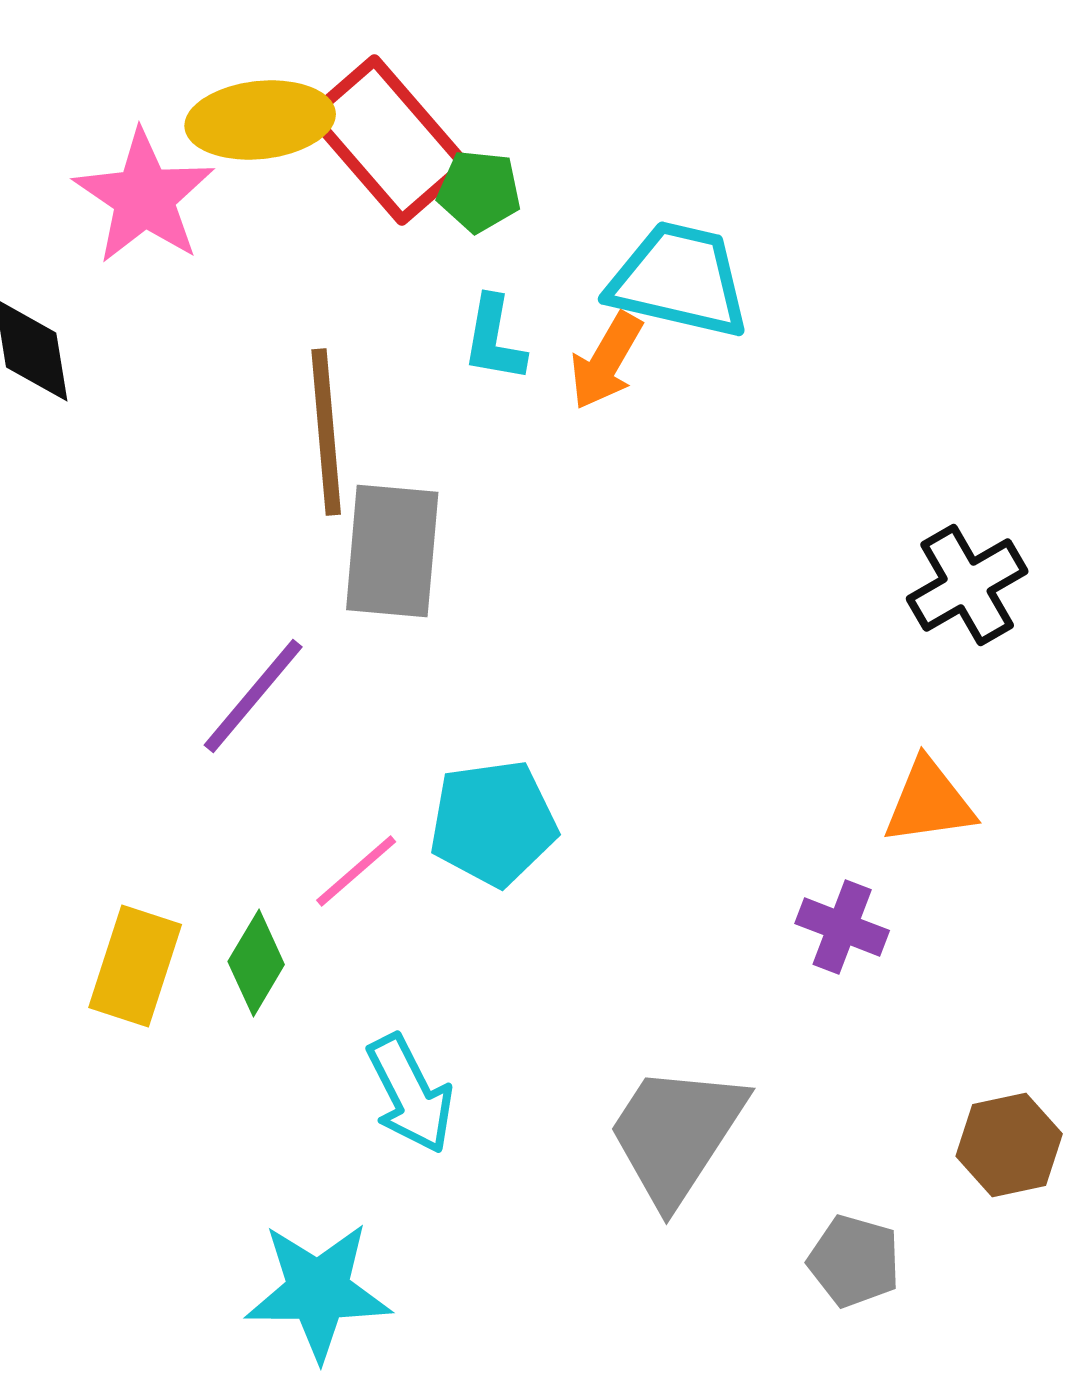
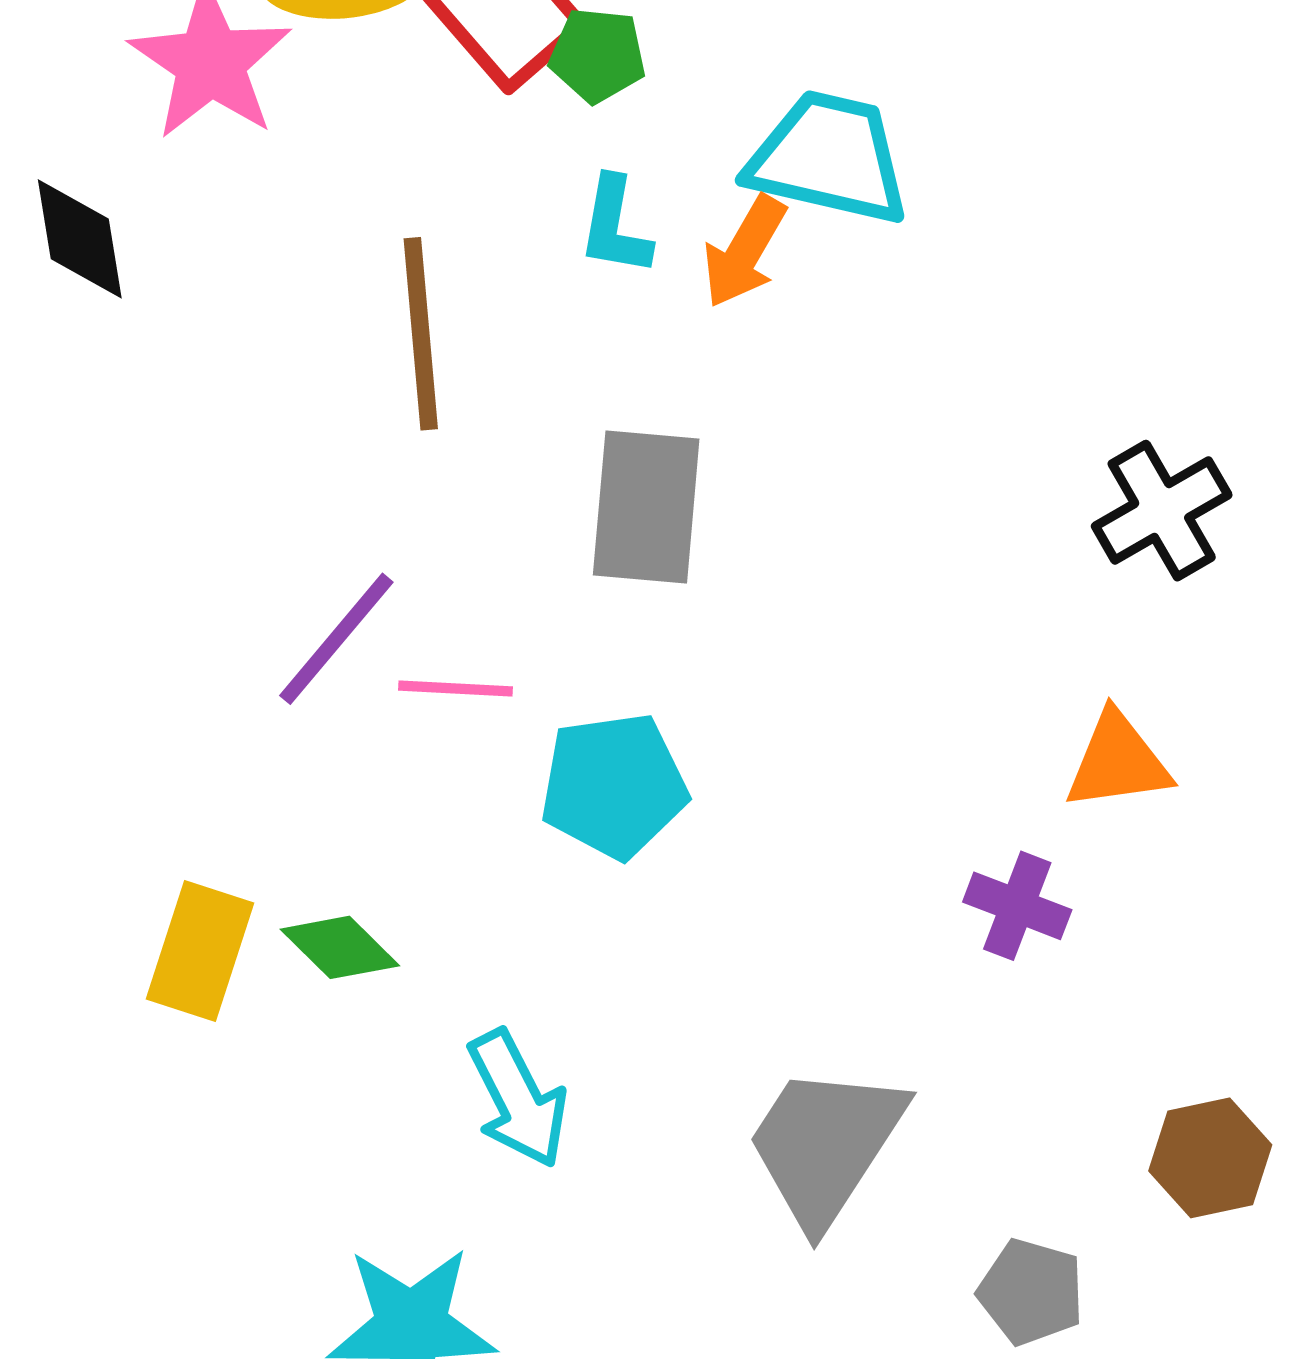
gray rectangle: (392, 551) -> (646, 507), moved
pink line: (356, 871) -> (455, 689), moved, turned 44
green diamond: (256, 963) -> (340, 947), turned -76

